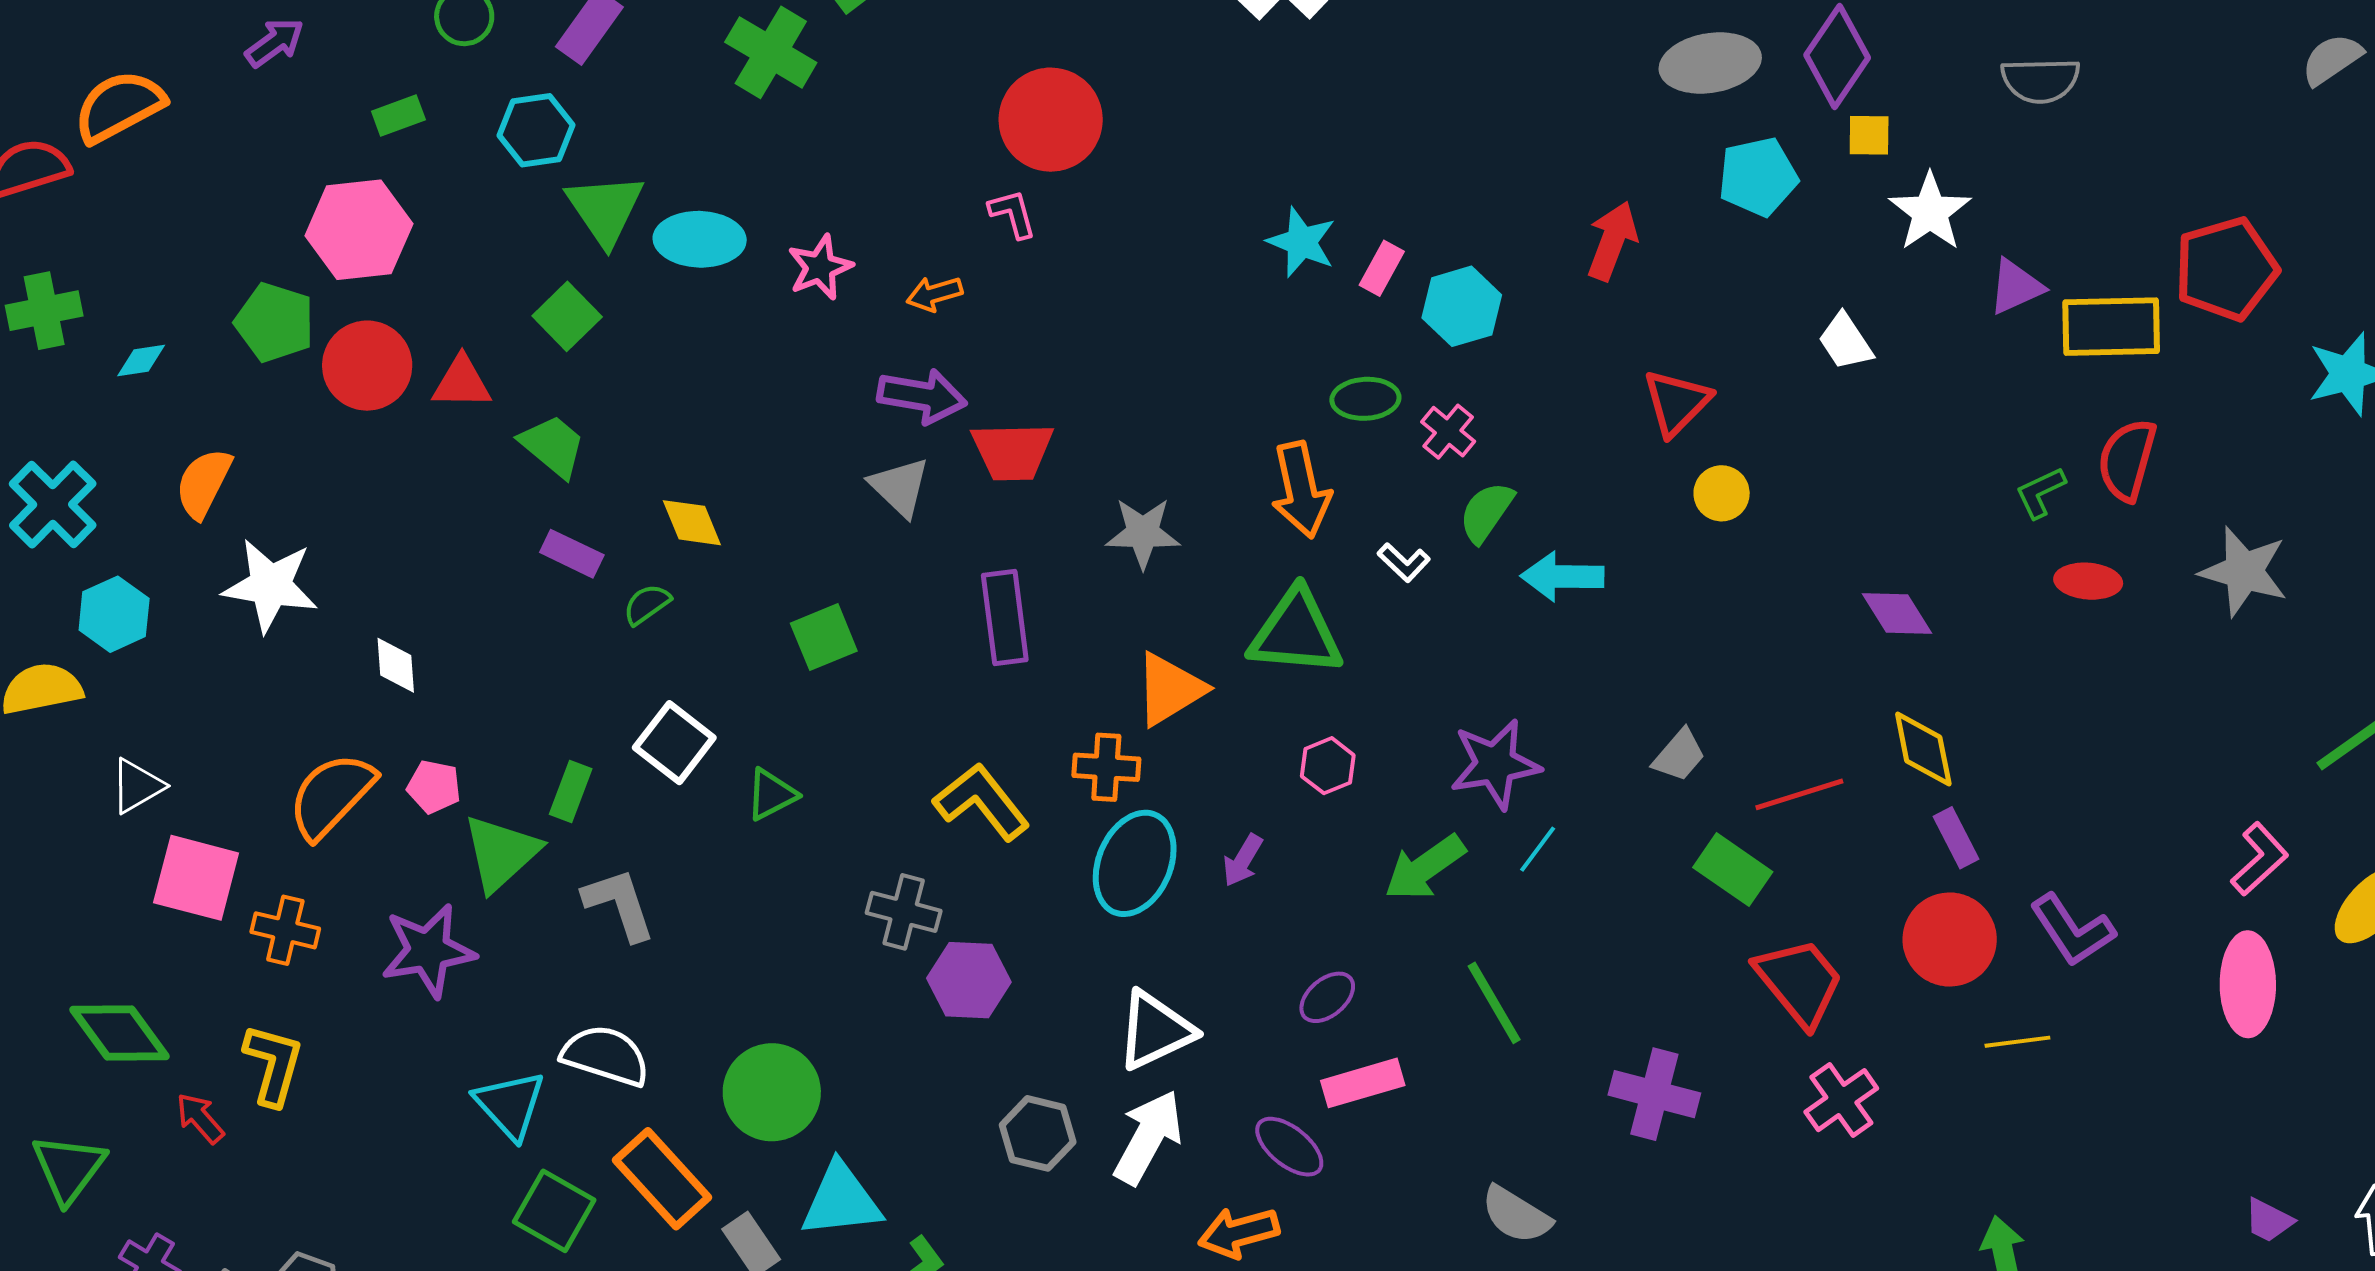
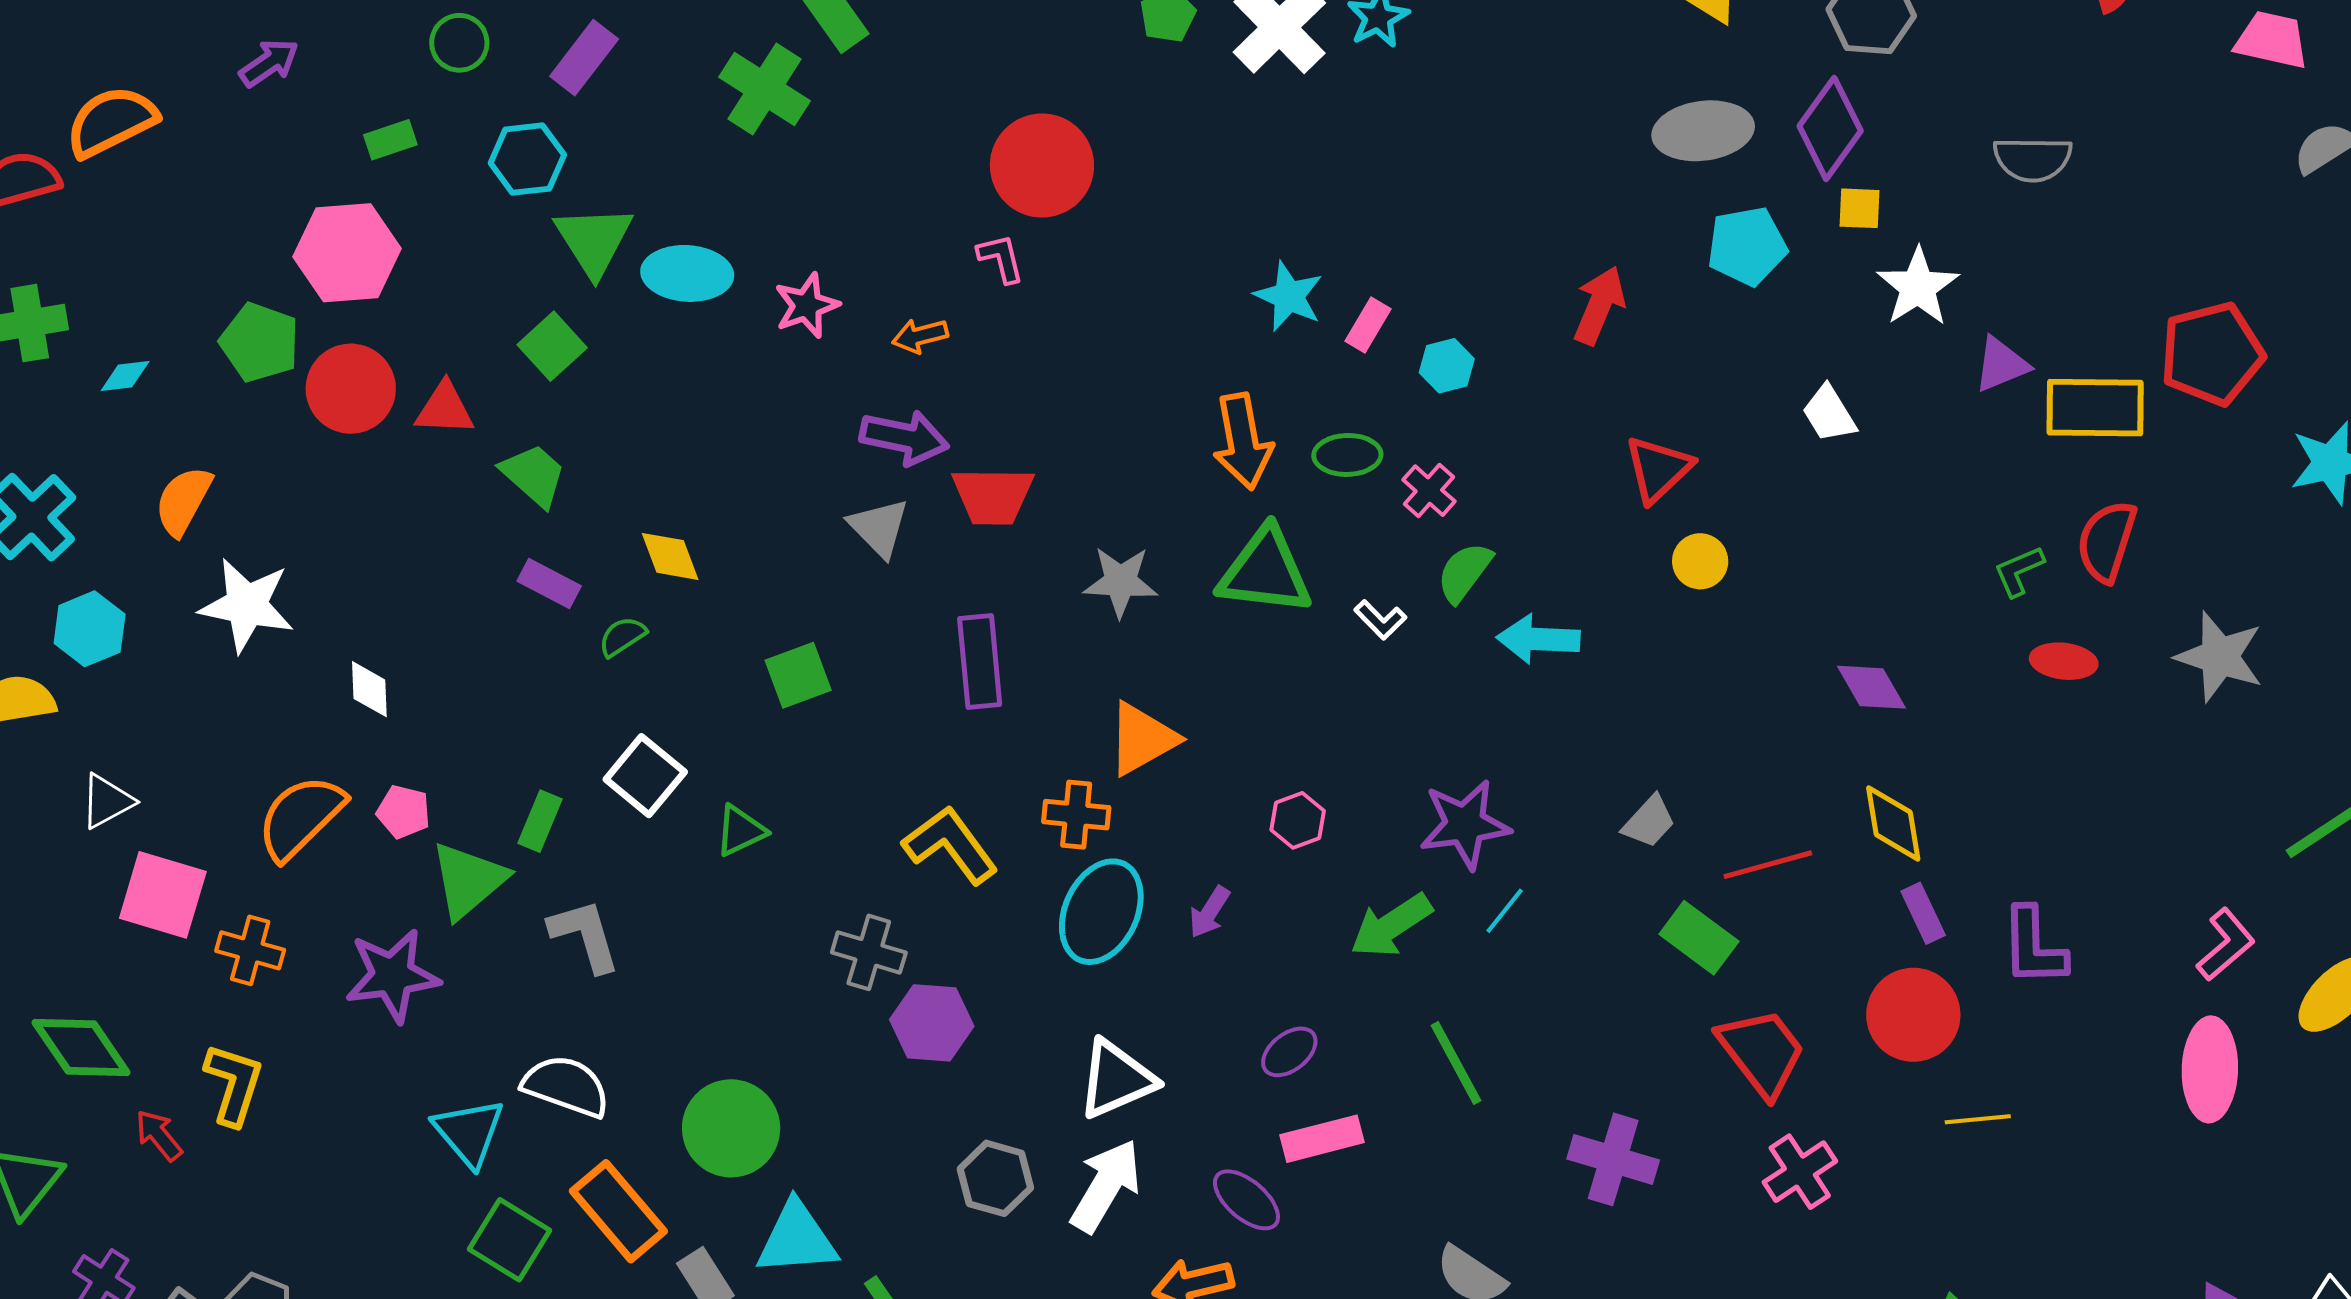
cyan hexagon: (1462, 306) -> (1447, 366), size x0.7
orange arrow: (1301, 490) -> (1243, 441), moved
green triangle: (1296, 633) -> (1265, 572), moved
purple L-shape: (2072, 930) -> (2034, 947), moved, turned 30

